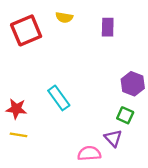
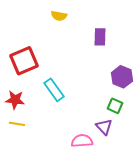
purple rectangle: (108, 27) -> (100, 37), moved
red square: (26, 30) -> (24, 61), moved

